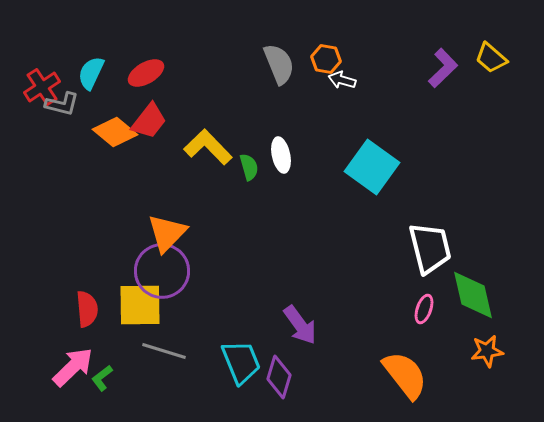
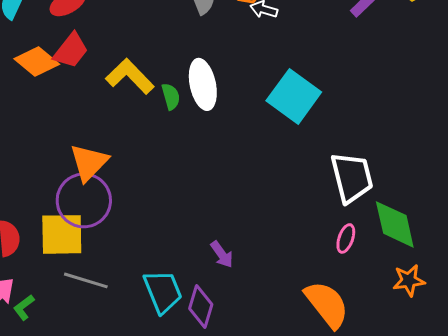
white ellipse: (281, 155) -> (203, 84), size x1.4
purple arrow: (300, 325) -> (222, 254), size x0.7

